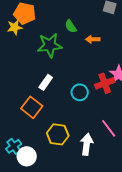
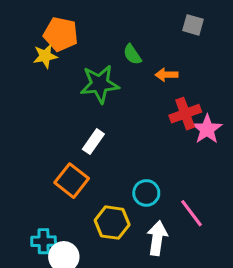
red cross: (105, 83) -> (185, 114), moved
cyan circle: (80, 92) -> (146, 193), moved
cyan cross: (14, 146) -> (44, 241), turned 35

